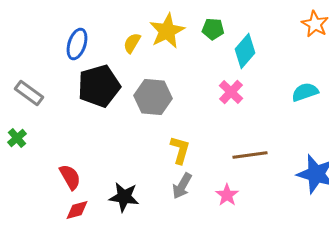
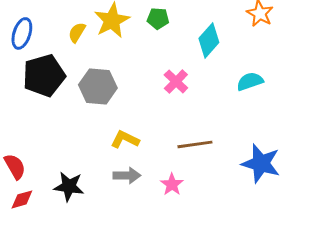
cyan diamond: (245, 51) -> (209, 40), moved
yellow L-shape: (180, 150) -> (125, 139), turned -80
gray arrow: (182, 186) -> (127, 175), turned -120

